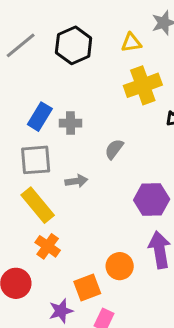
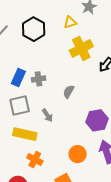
gray arrow: (76, 181) -> (47, 115), turned 72
yellow rectangle: (38, 205) -> (25, 134), turned -30
orange circle: (120, 266) -> (78, 154), moved

